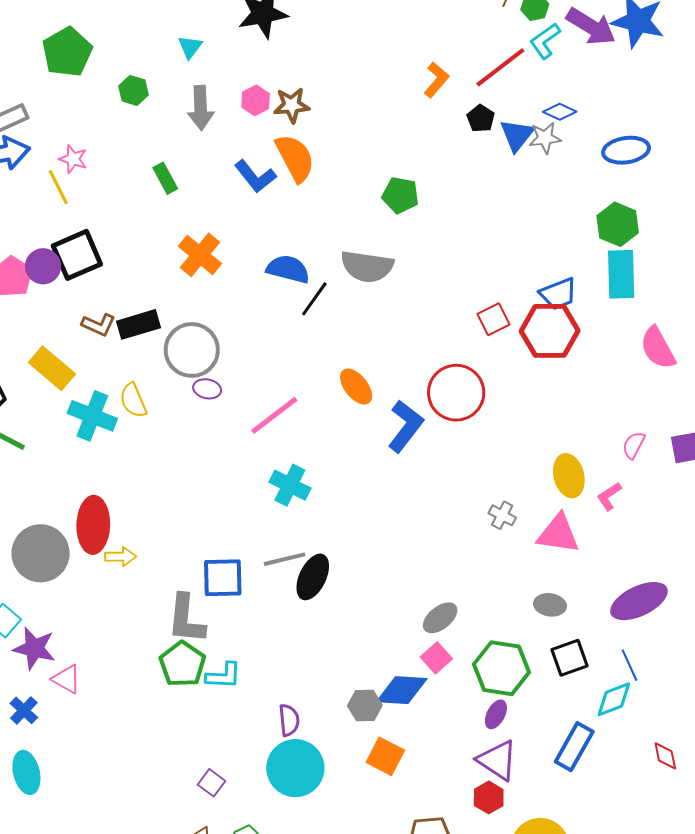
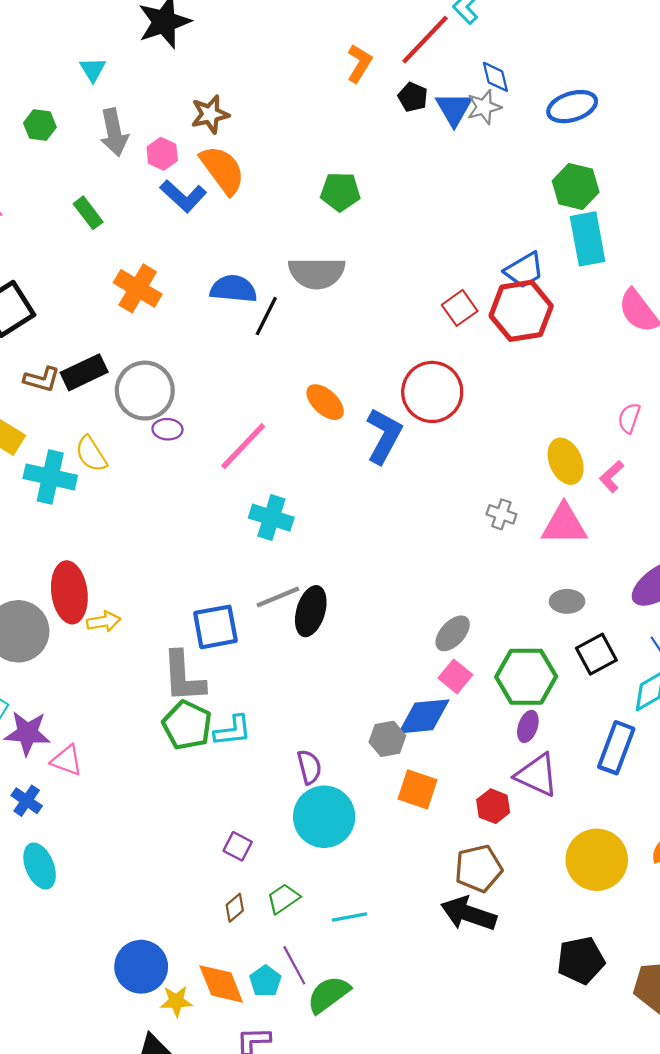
pink hexagon: (256, 100) -> (162, 154), moved
blue diamond: (560, 112) -> (495, 77), turned 60
red hexagon: (489, 797) -> (493, 806), moved

